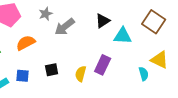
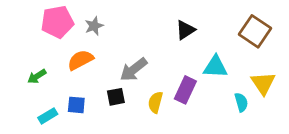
gray star: (46, 14) -> (94, 26), moved
gray arrow: (65, 27) -> (134, 70), moved
cyan triangle: (123, 36) -> (215, 67), moved
yellow triangle: (160, 60) -> (263, 83), turned 30

